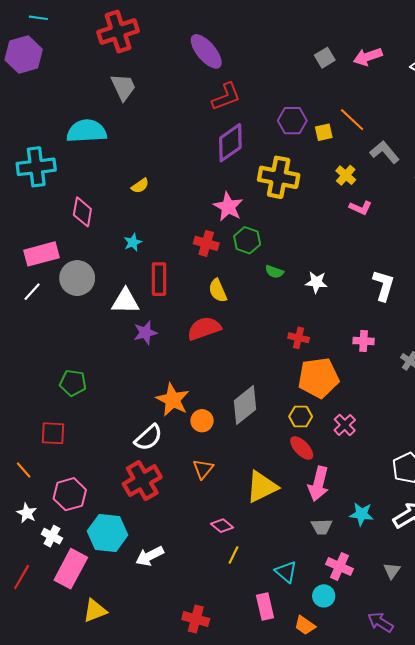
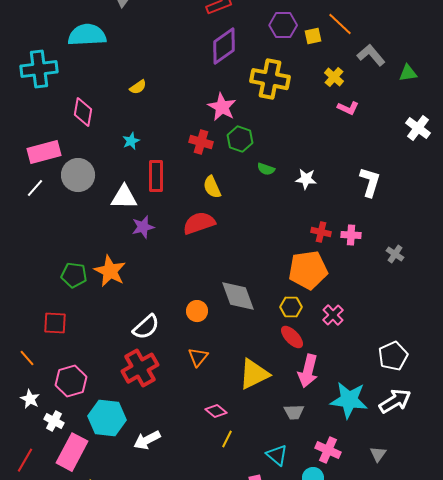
red cross: (299, 338) -> (321, 232), moved
orange star: (173, 400) -> (110, 271), moved
gray diamond: (245, 405) -> (238, 296), turned -72
cyan star: (361, 514) -> (349, 400), size x1.6
gray trapezoid: (322, 527) -> (294, 412), moved

